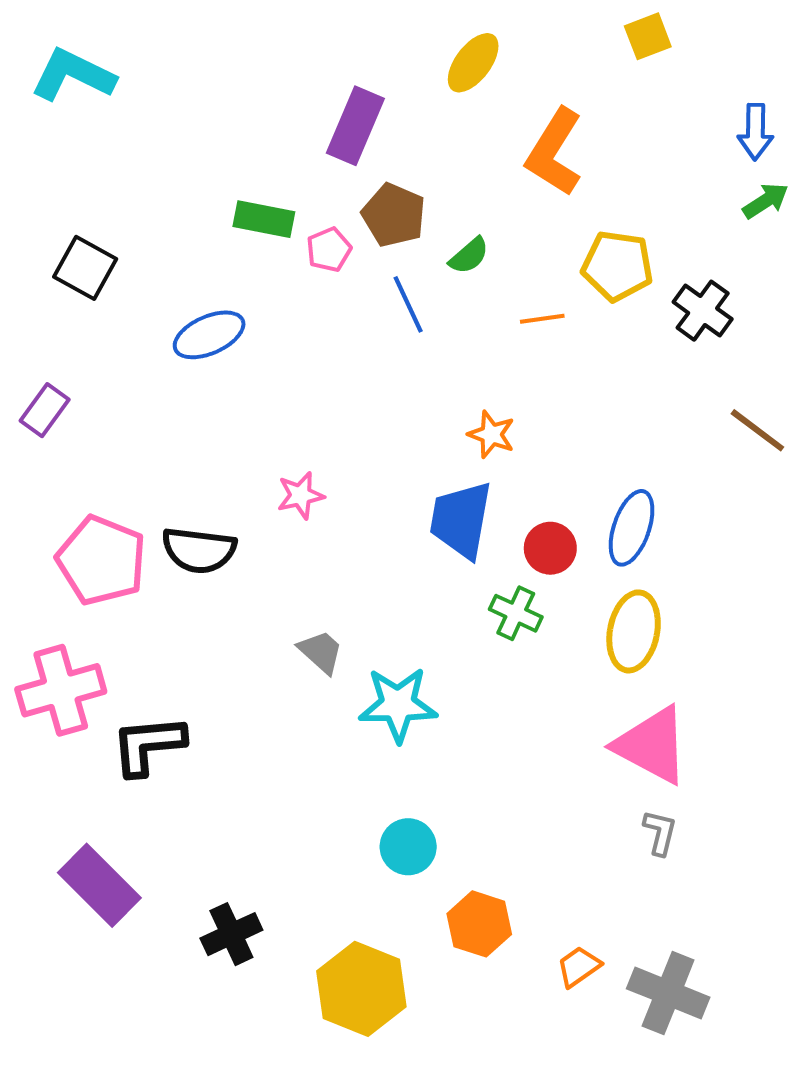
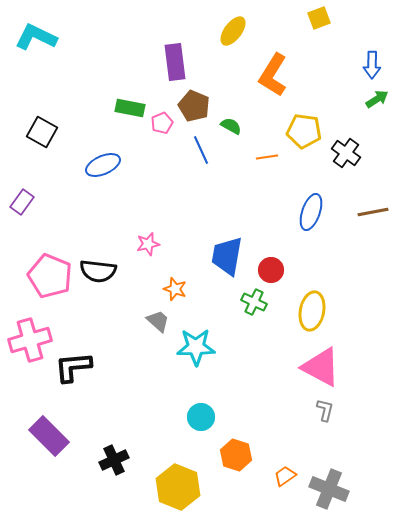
purple rectangle: (355, 126) -> (175, 62), turned -30
green semicircle: (469, 256) -> (231, 126), turned -110
brown line: (757, 430) -> (373, 212), turned -48
orange star: (491, 434) -> (175, 289), moved
blue ellipse: (632, 528) -> (311, 212), moved

